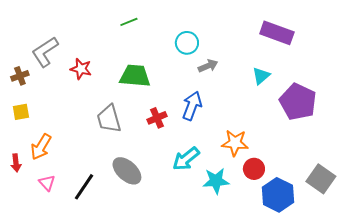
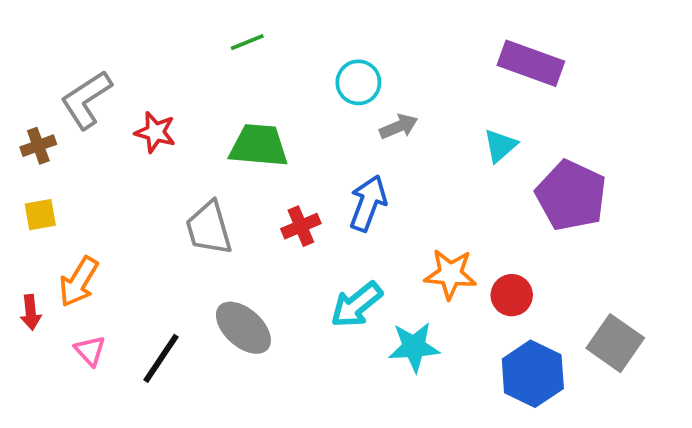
red circle: (254, 169) -> (512, 295), moved

